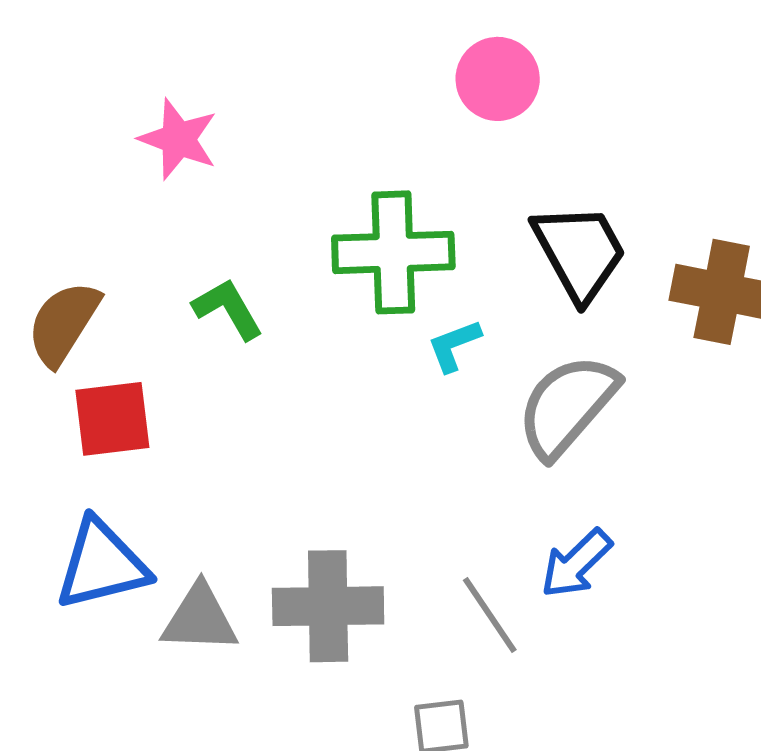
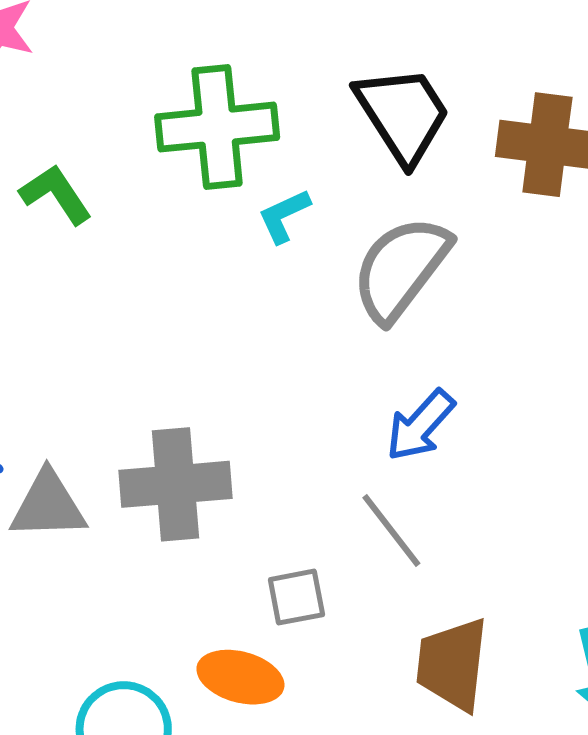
gray line: (490, 615) -> (391, 530), moved

